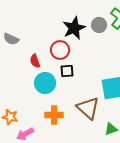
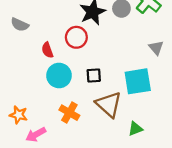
black square: (67, 71) -> (94, 76), moved
orange cross: (54, 115) -> (69, 113), turned 30

